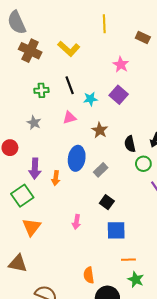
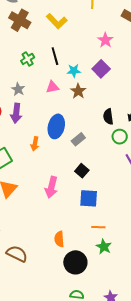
green cross: (41, 90) -> (28, 59), turned -32
brown star: (100, 130) -> (78, 91), moved
purple arrow: (35, 169) -> (16, 113), moved
pink arrow: (76, 222) -> (51, 187), size x1.5

